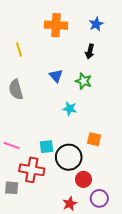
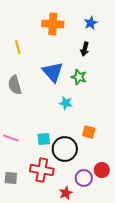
blue triangle: (56, 76) -> (53, 72), size x1.6
red cross: (32, 170) -> (42, 170), moved
red circle: (83, 179) -> (102, 170), moved
purple circle: (99, 198) -> (84, 178), moved

